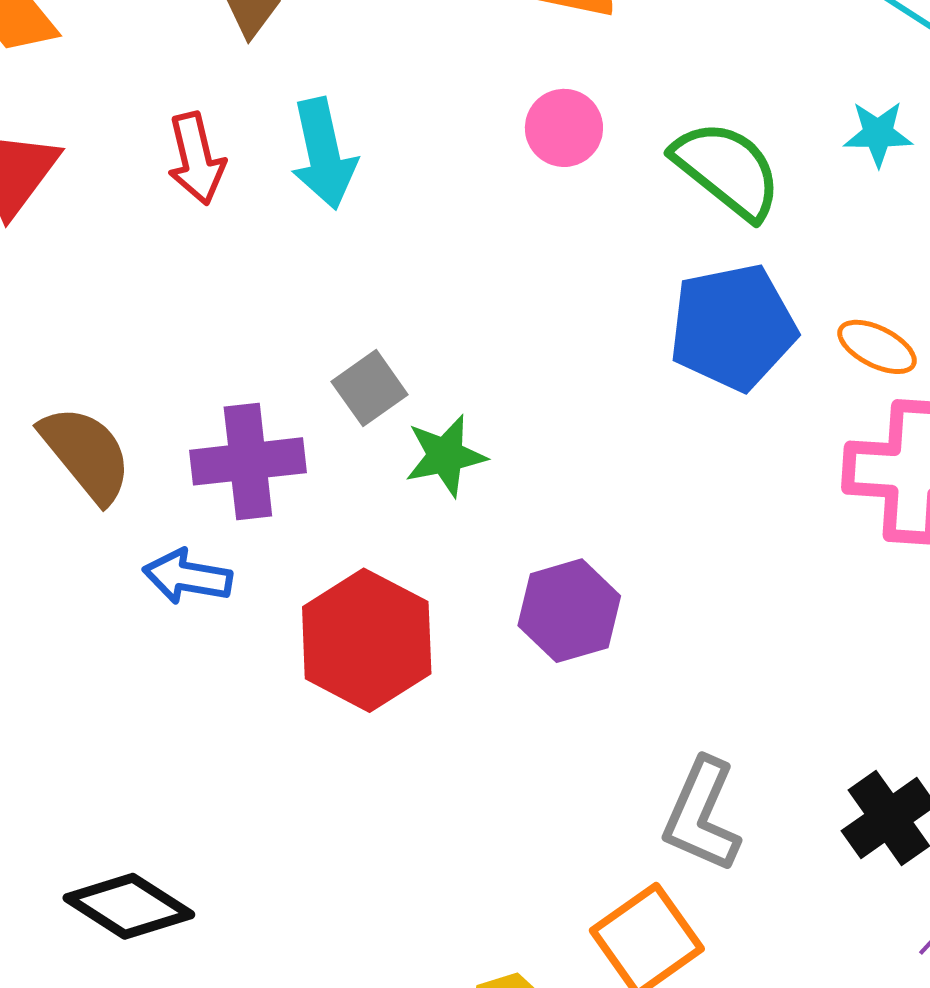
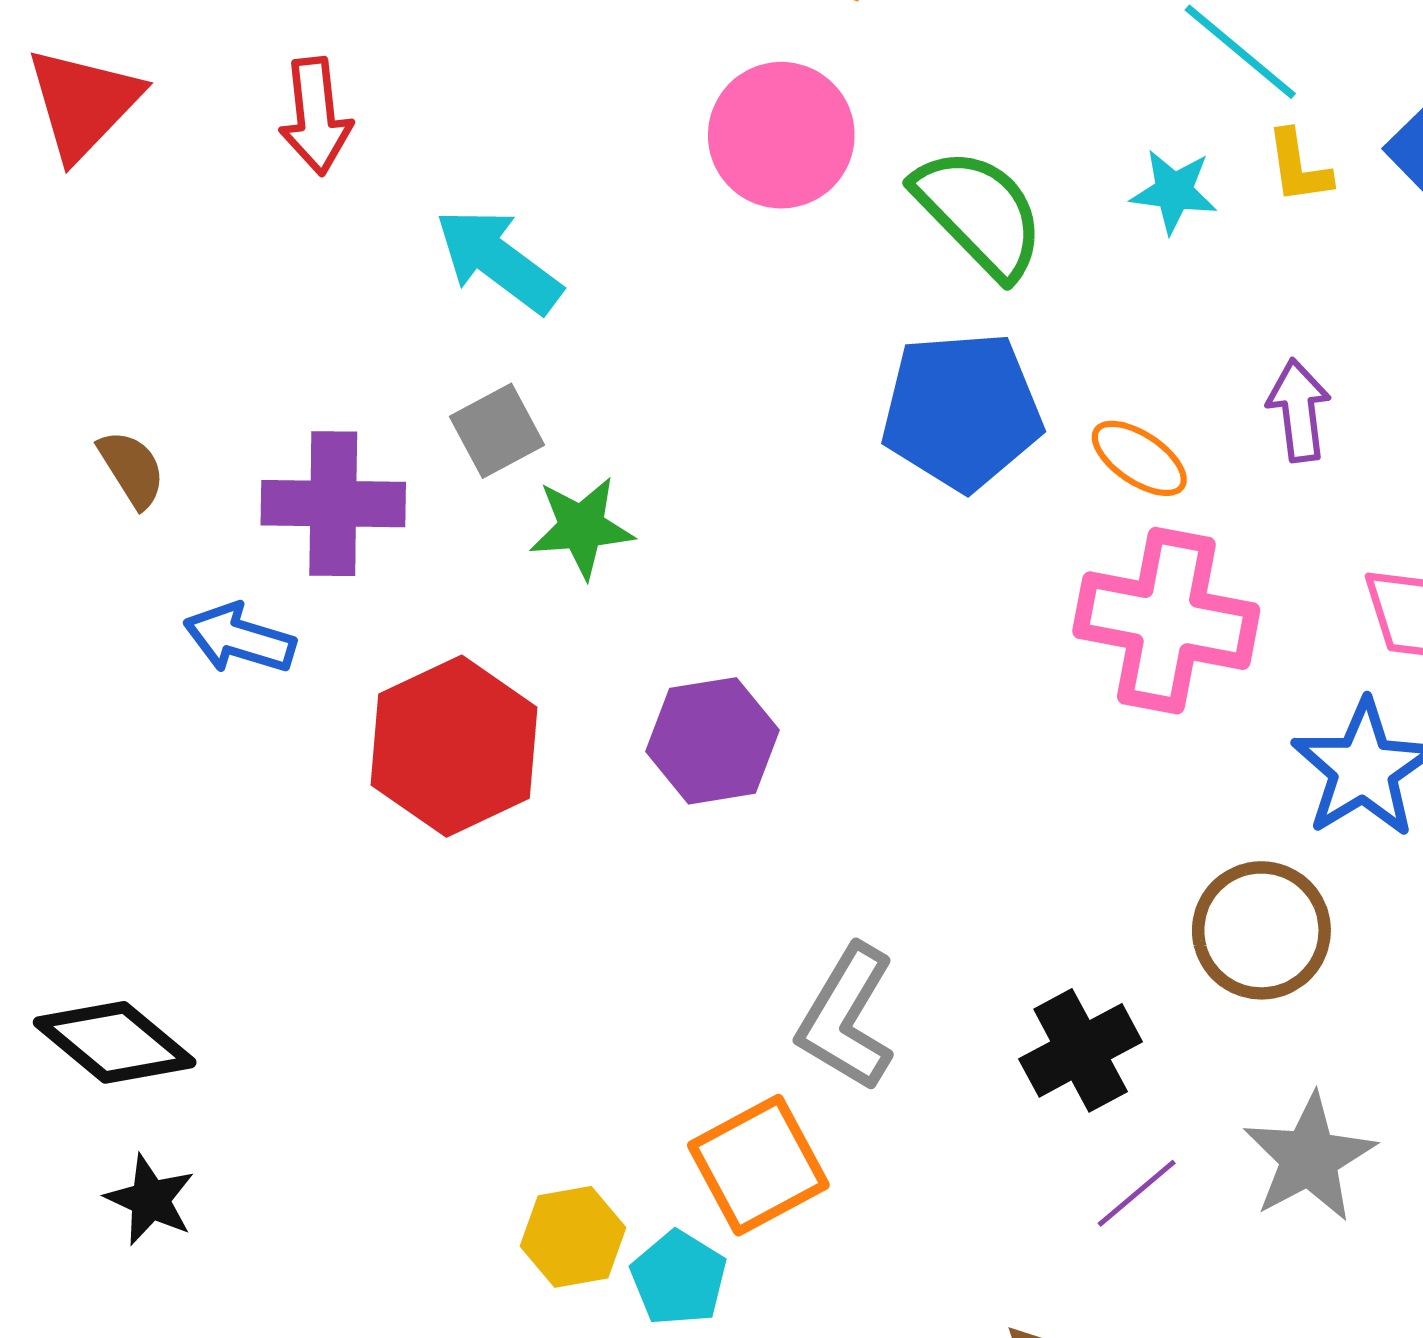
pink circle: (564, 128) -> (781, 135), size x1.5
cyan arrow: (324, 154) -> (498, 261), moved, turned 132
brown semicircle: (86, 454) -> (132, 469), size x0.6

